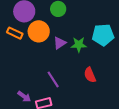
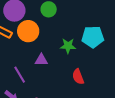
purple triangle: (60, 43) -> (41, 60), moved, turned 32
purple line: (53, 79) -> (20, 75), moved

